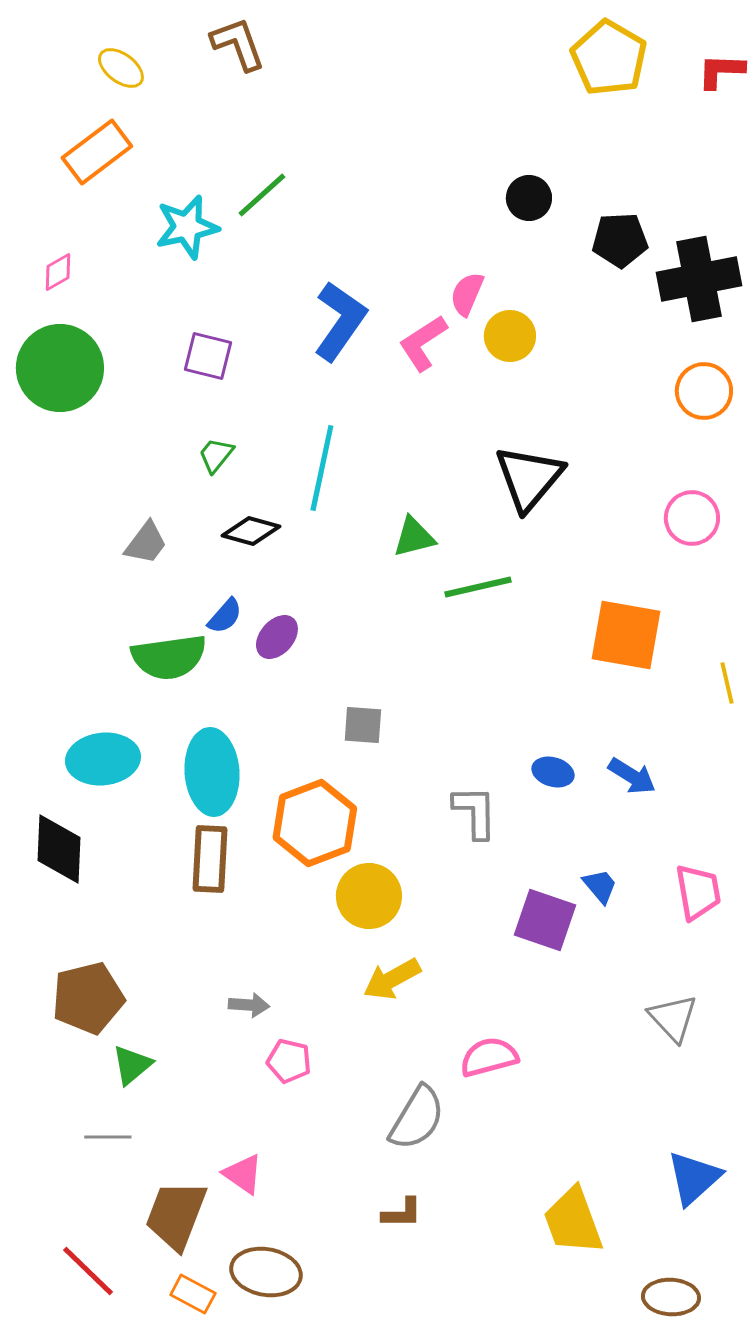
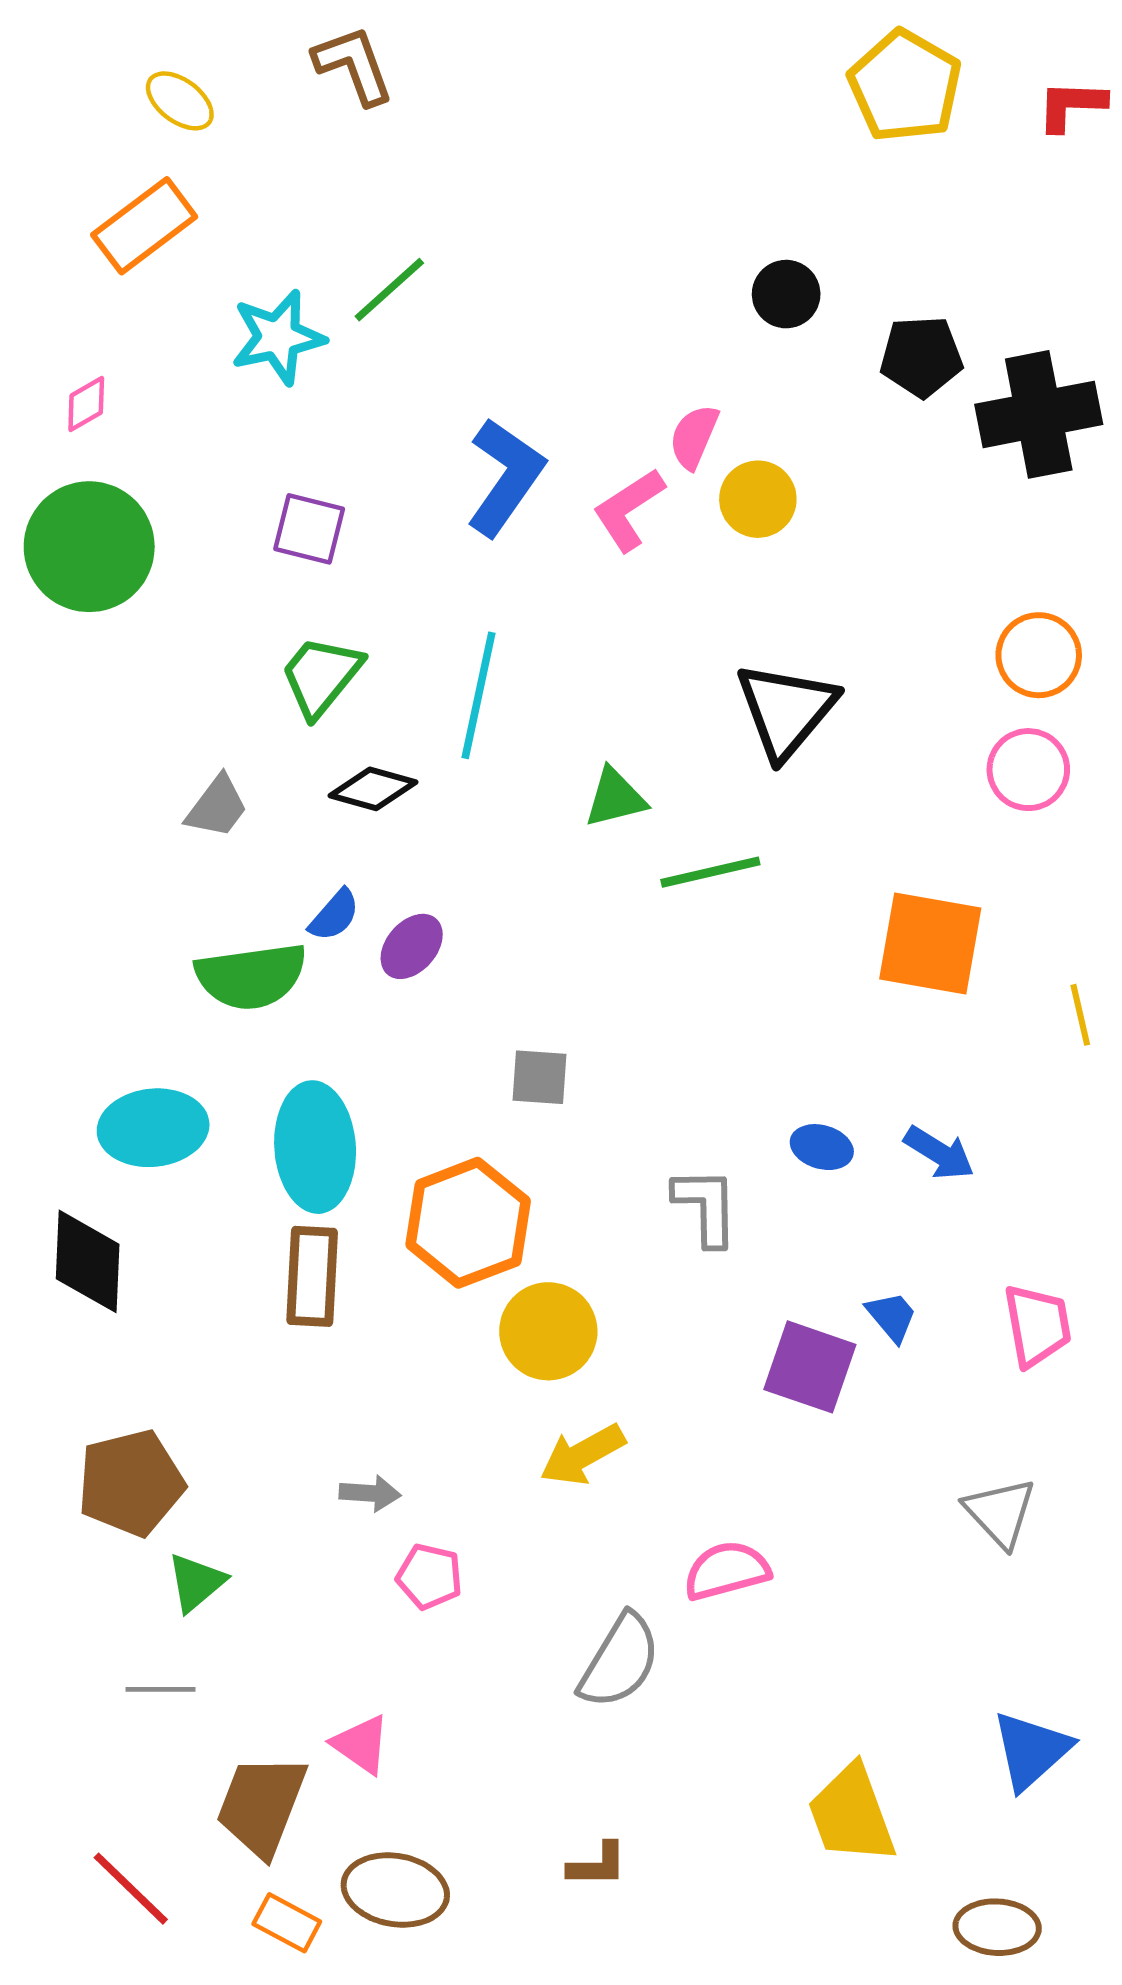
orange circle: (704, 391) -> (1039, 655), moved
green trapezoid: (216, 455) -> (321, 676), size x1.6
brown L-shape: (402, 1213) -> (597, 1865), moved

